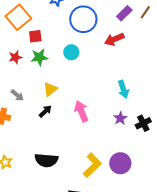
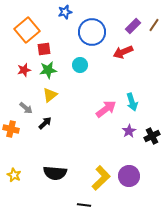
yellow triangle: (50, 89) -> (50, 95), moved
black arrow: (45, 111) -> (45, 123), moved
pink arrow: (81, 111) -> (106, 109), moved, turned 75

